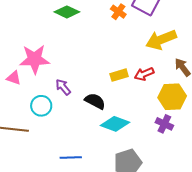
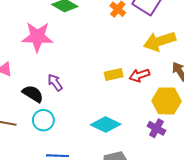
pink star: (35, 59) -> (37, 37), moved
black semicircle: (95, 101) -> (33, 94), moved
cyan circle: (41, 106) -> (43, 120), moved

